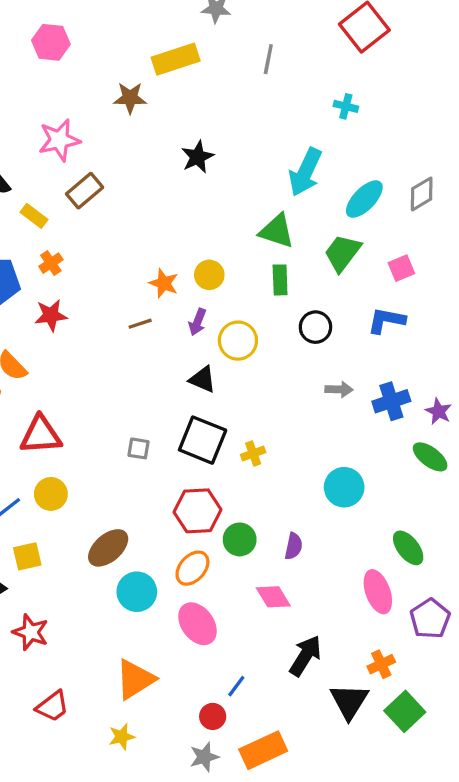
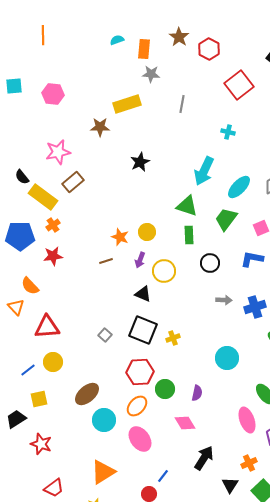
yellow rectangle: (34, 216) -> (43, 197), size x1.8
gray square: (139, 448) -> (105, 335), turned 32
black triangle: (349, 701) -> (230, 485), size x0.7

